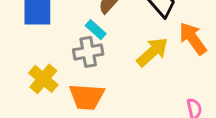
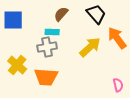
cyan rectangle: (96, 30) -> (52, 32), turned -40

